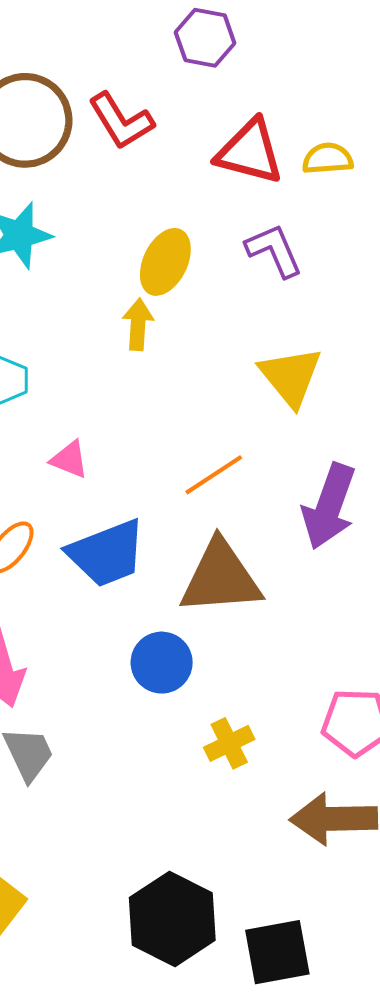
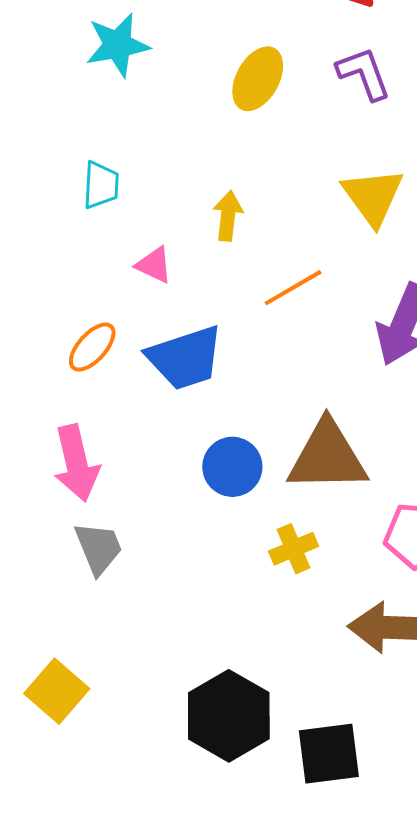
yellow arrow: (138, 324) -> (228, 216), moved
brown triangle: (221, 578) -> (327, 457), moved

